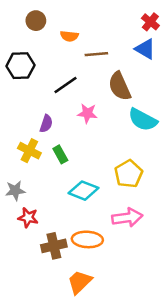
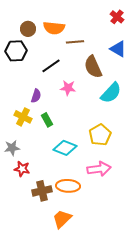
brown circle: (36, 21) -> (28, 29), moved
orange semicircle: (69, 36) -> (54, 28), size x1.5
blue triangle: (145, 49) -> (118, 49), moved
cyan semicircle: (143, 120) -> (111, 93), turned -75

